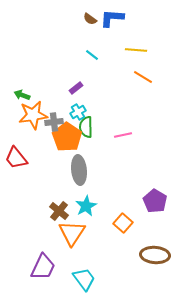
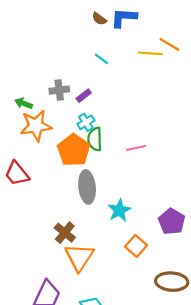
orange line: (143, 77) -> (169, 44), moved
gray cross: (54, 122) -> (59, 90), moved
cyan star: (86, 206) -> (119, 210), moved

